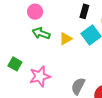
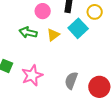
pink circle: (35, 12) -> (43, 11), moved

